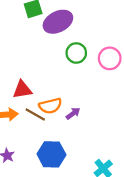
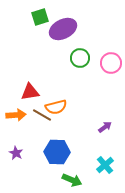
purple arrow: (73, 113) -> (105, 127), moved

